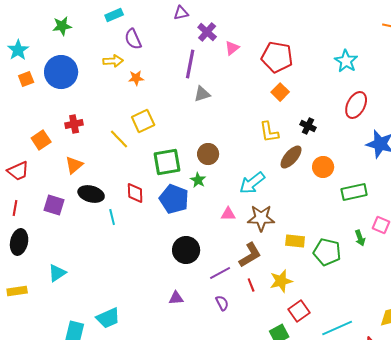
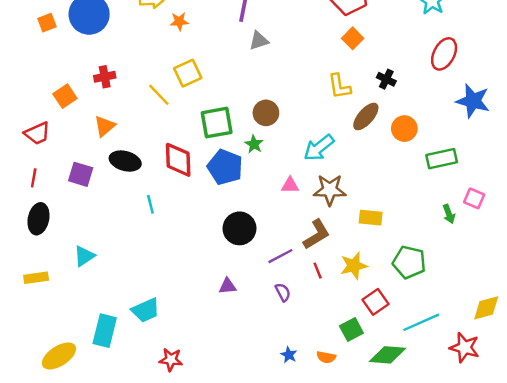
red diamond: (135, 193) -> (178, 160), size x1.4
cyan line: (112, 217) -> (150, 204), moved
green pentagon: (327, 252) -> (409, 262), moved

